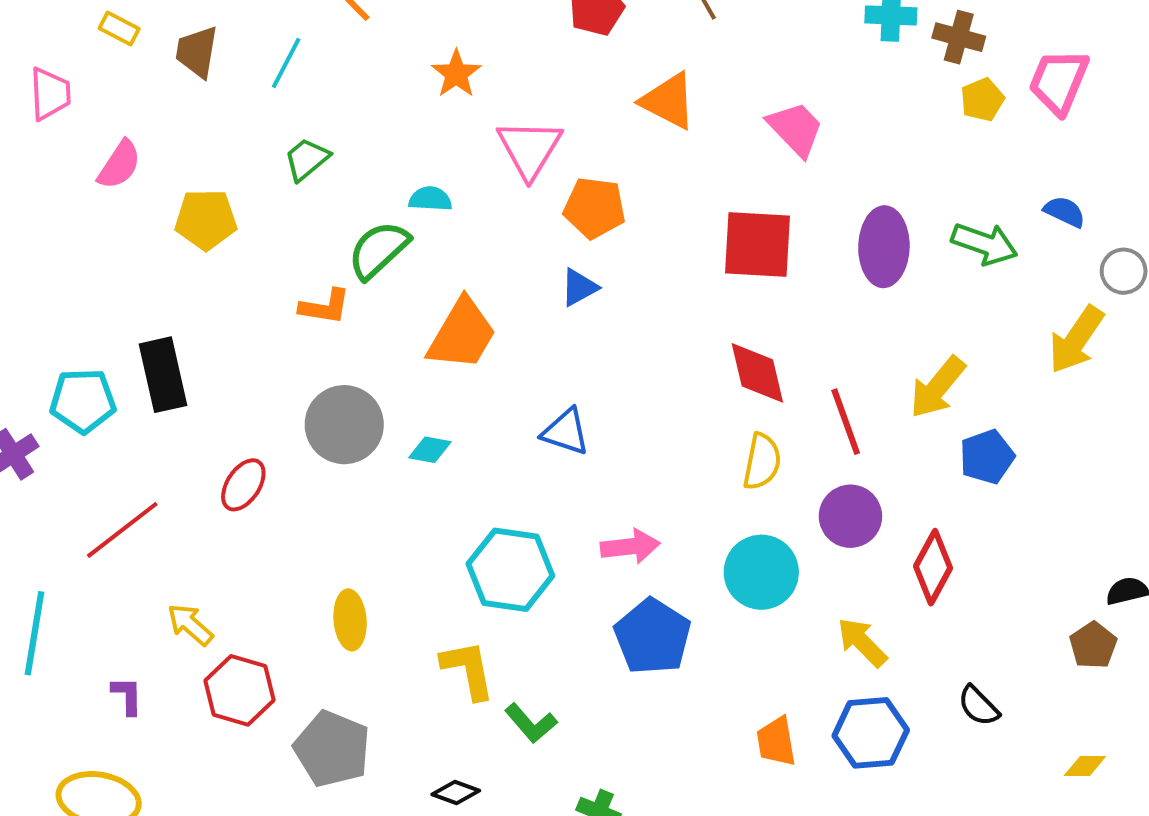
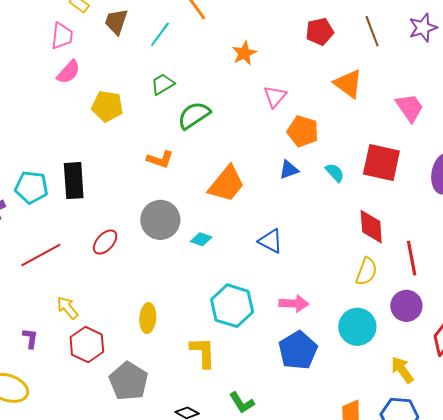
pink trapezoid: (50, 94) -> (62, 36), moved
pink triangle: (530, 149) -> (275, 96), size x0.7
cyan semicircle: (430, 199) -> (335, 173), moved, turned 35
green semicircle: (379, 250) -> (194, 115), moved
green L-shape: (531, 723) -> (242, 403), moved

